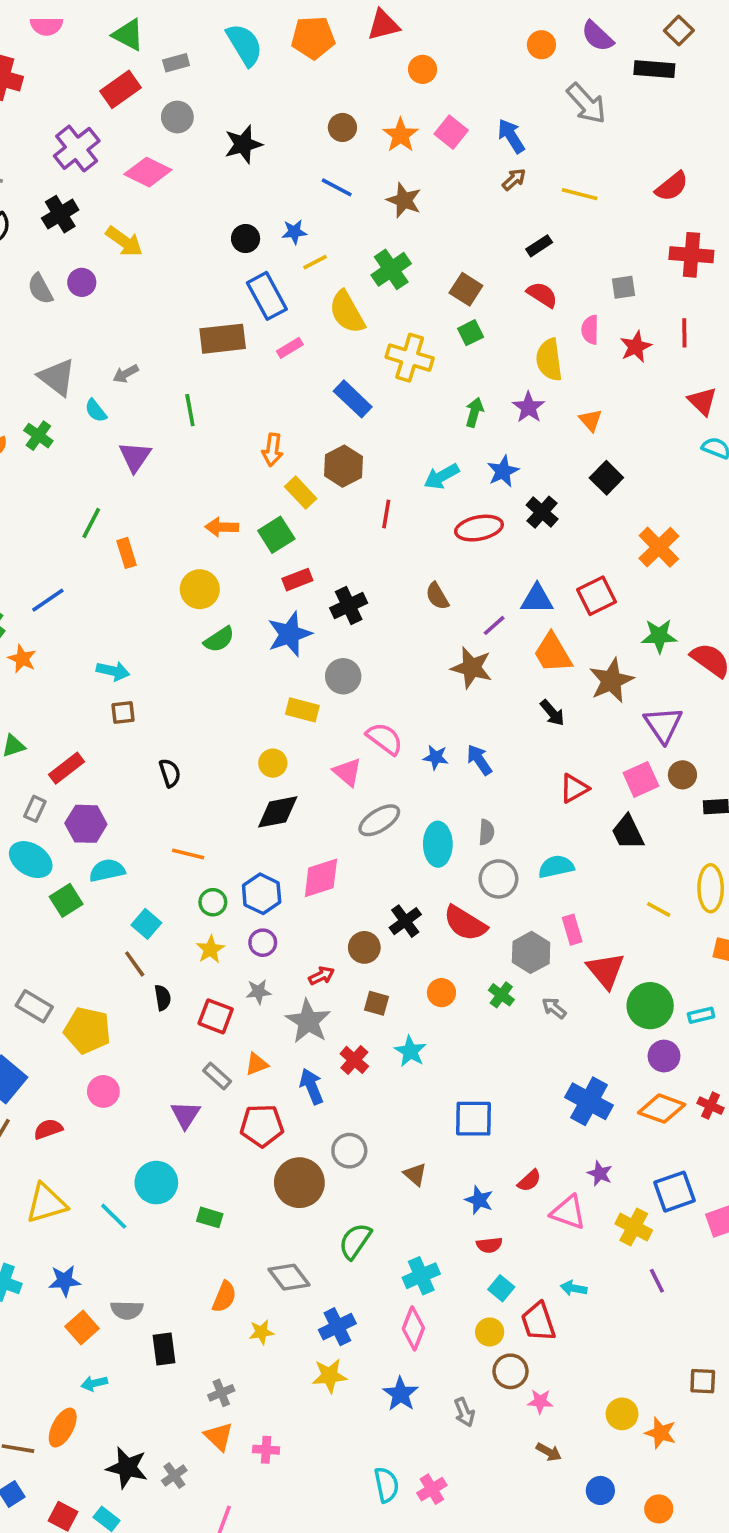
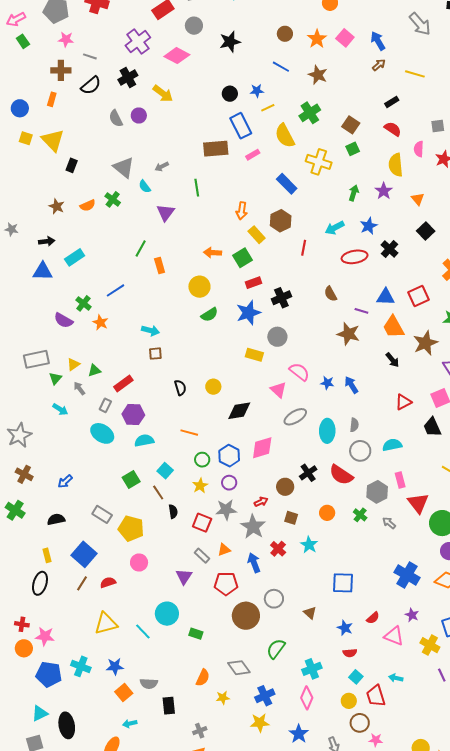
purple line: (494, 625) -> (361, 311), turned 56
yellow circle: (273, 763) -> (213, 387), moved
green square: (66, 900) -> (131, 479), moved
gray star: (259, 992) -> (226, 510), size x1.5

